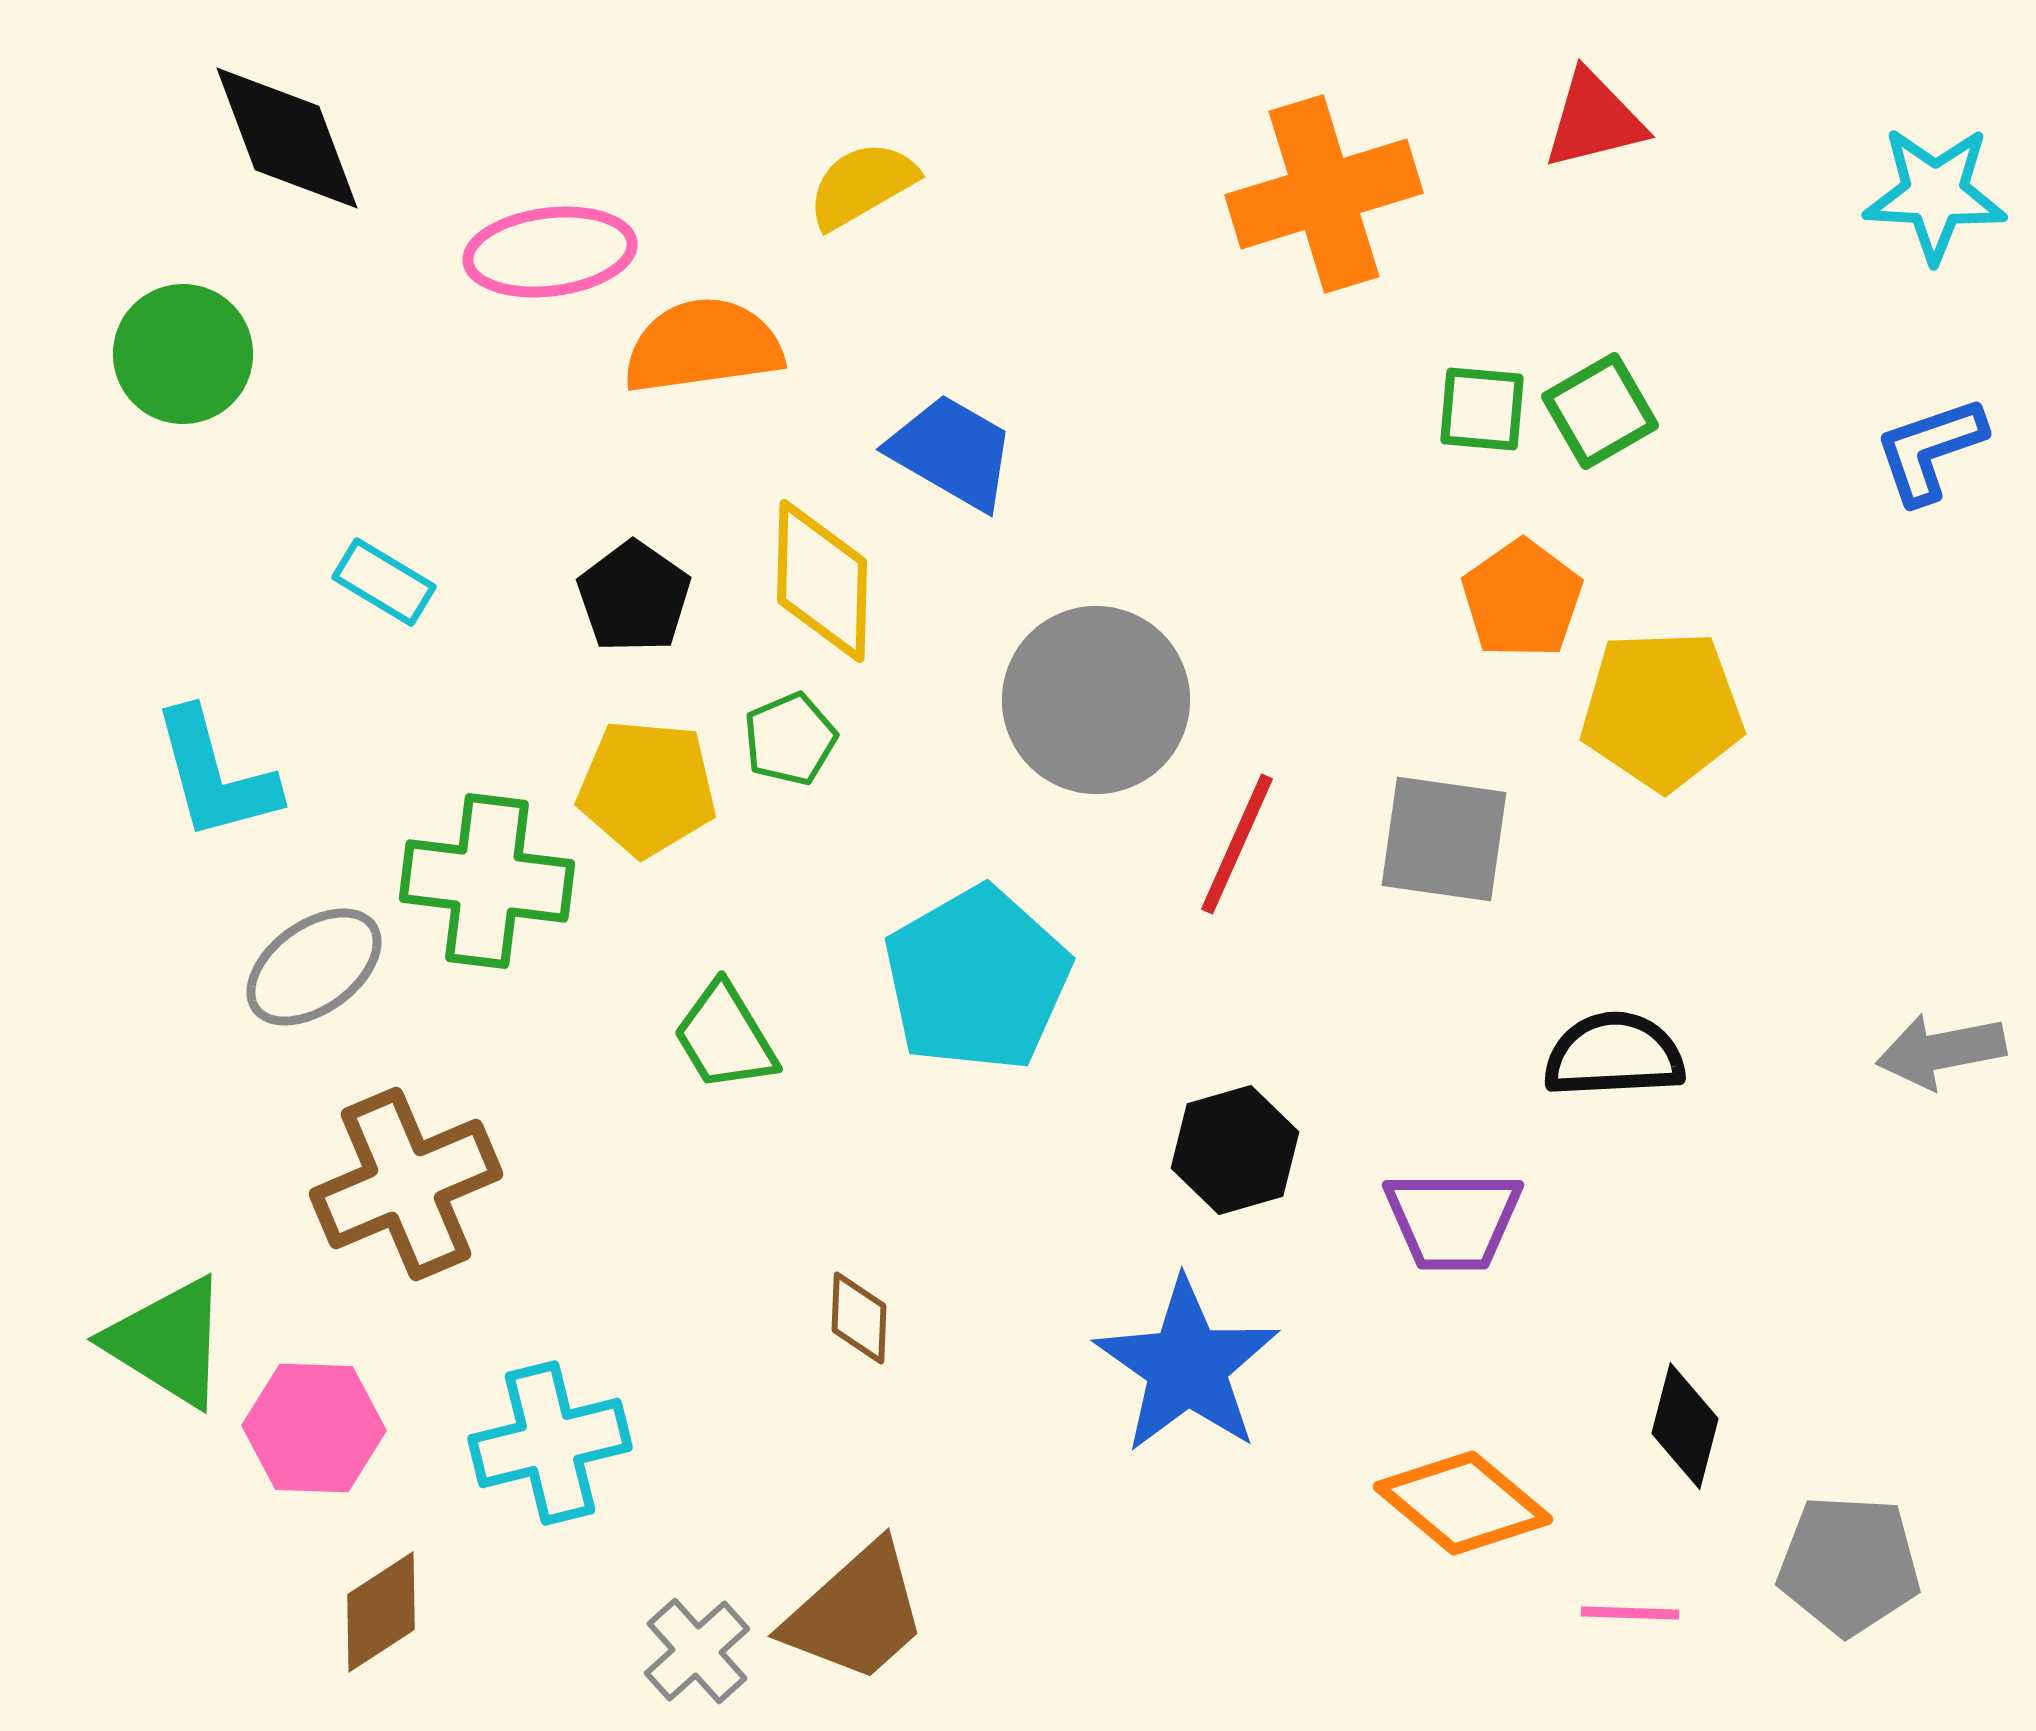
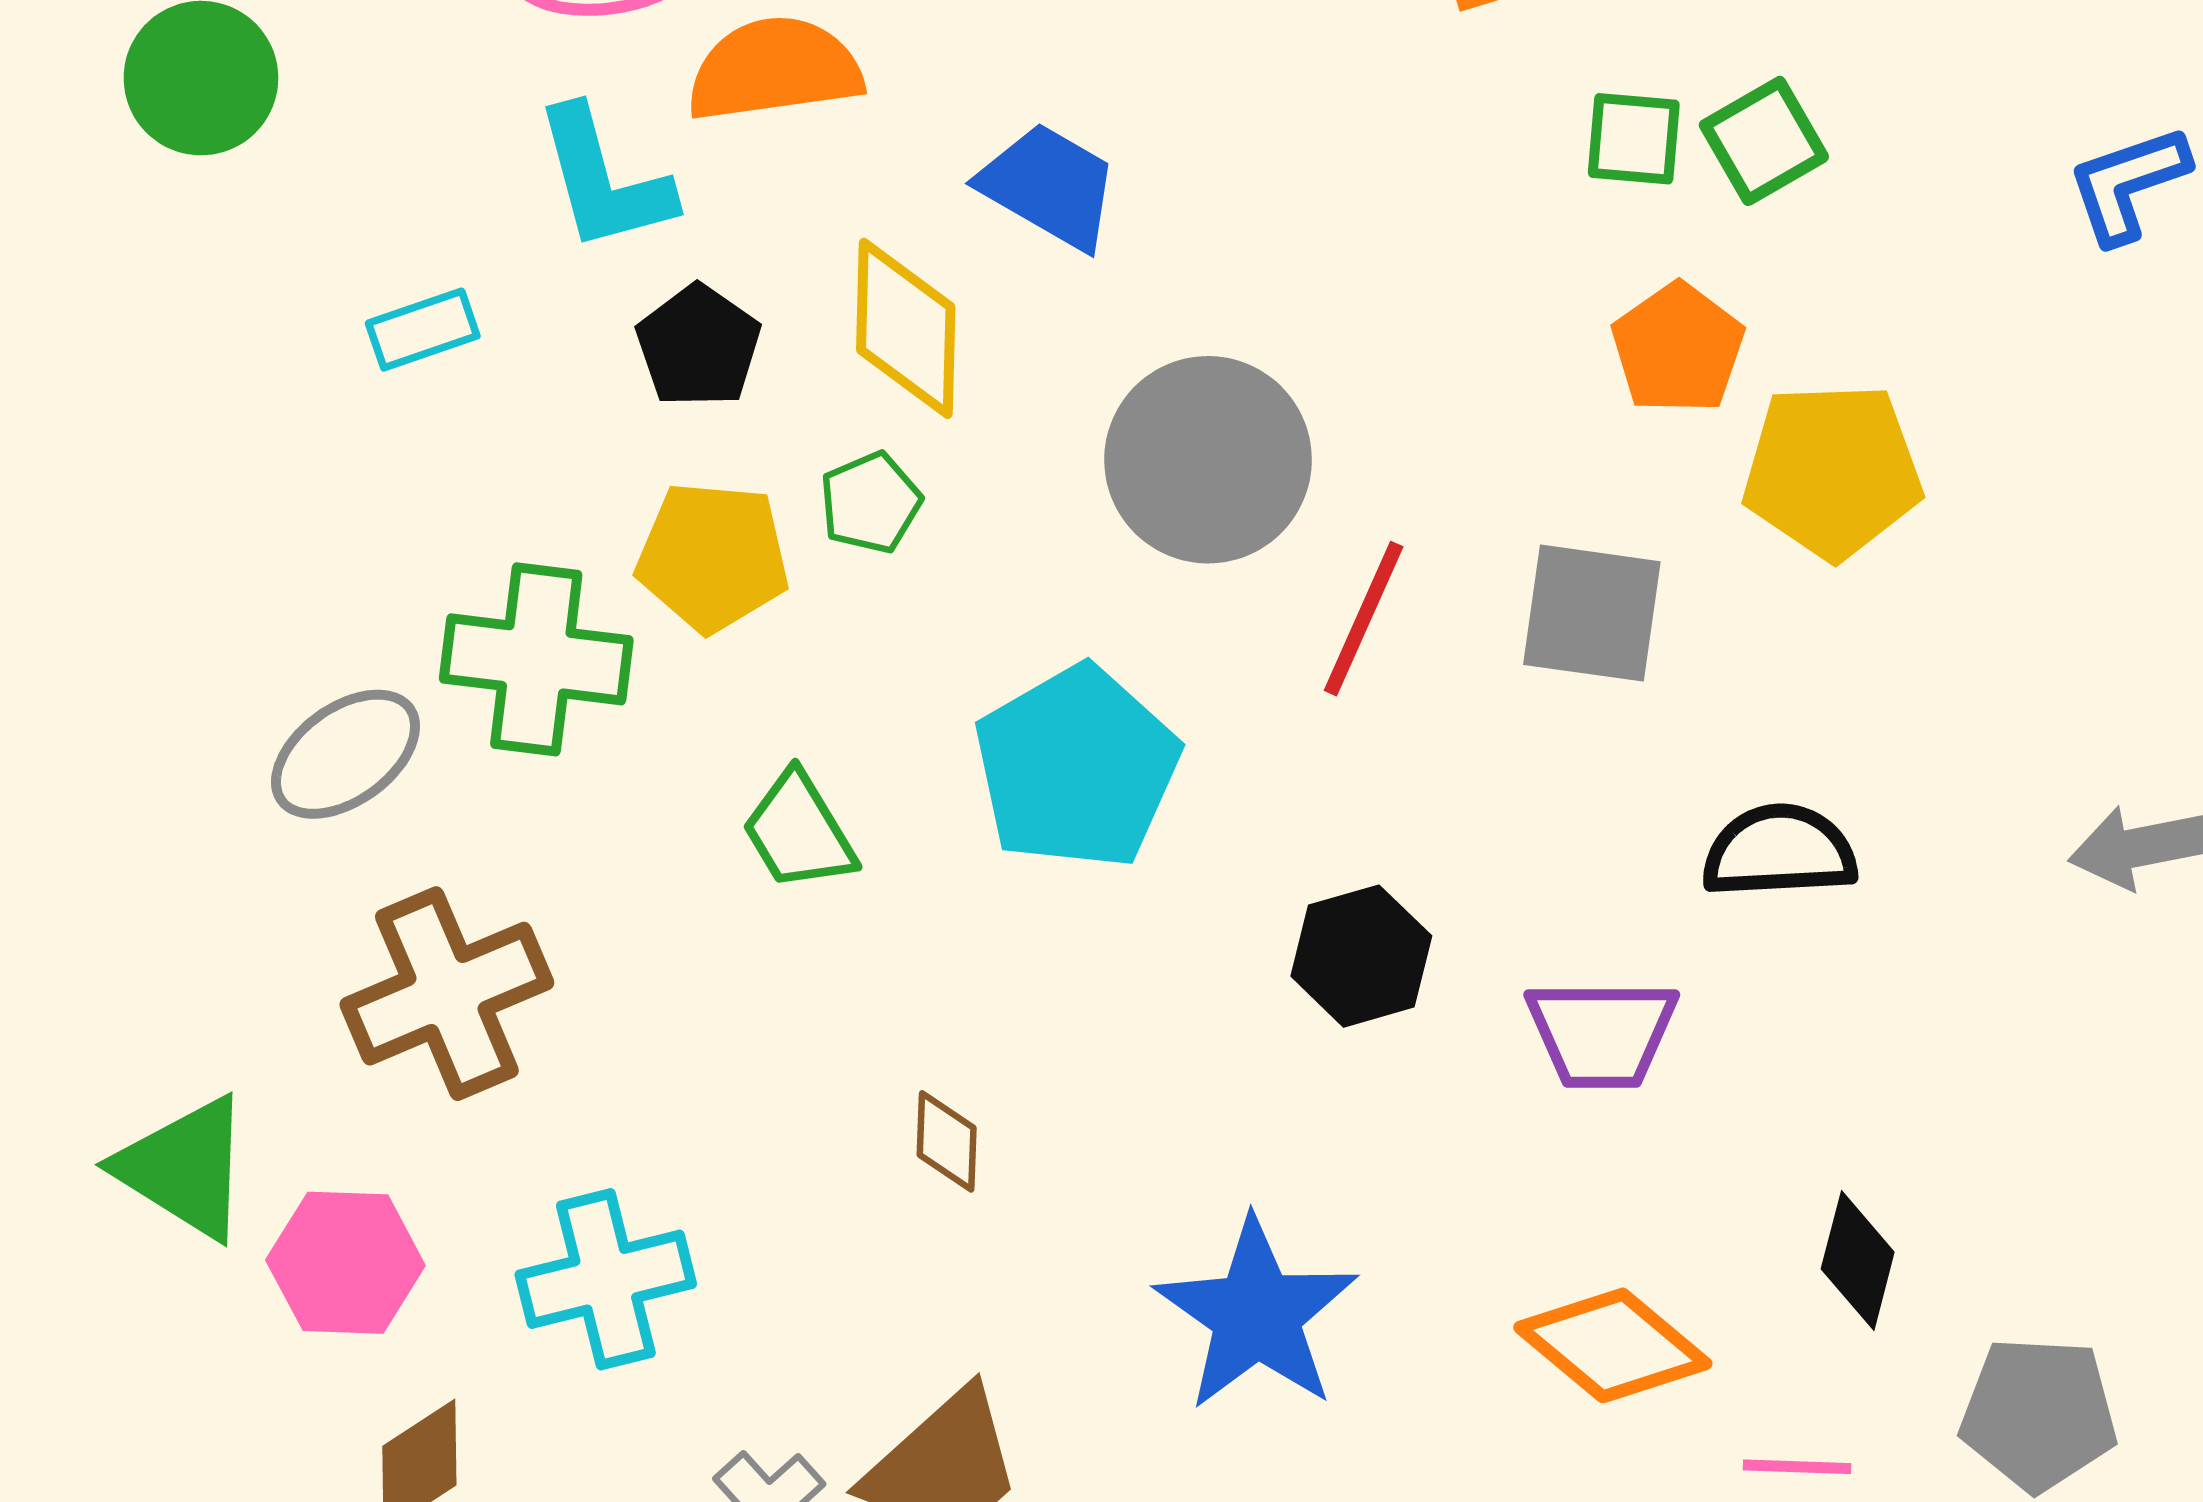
cyan rectangle: (384, 582) -> (423, 330), turned -50
cyan L-shape: (215, 775) -> (604, 180), moved
blue star: (1187, 1366) -> (1257, 1315), moved

